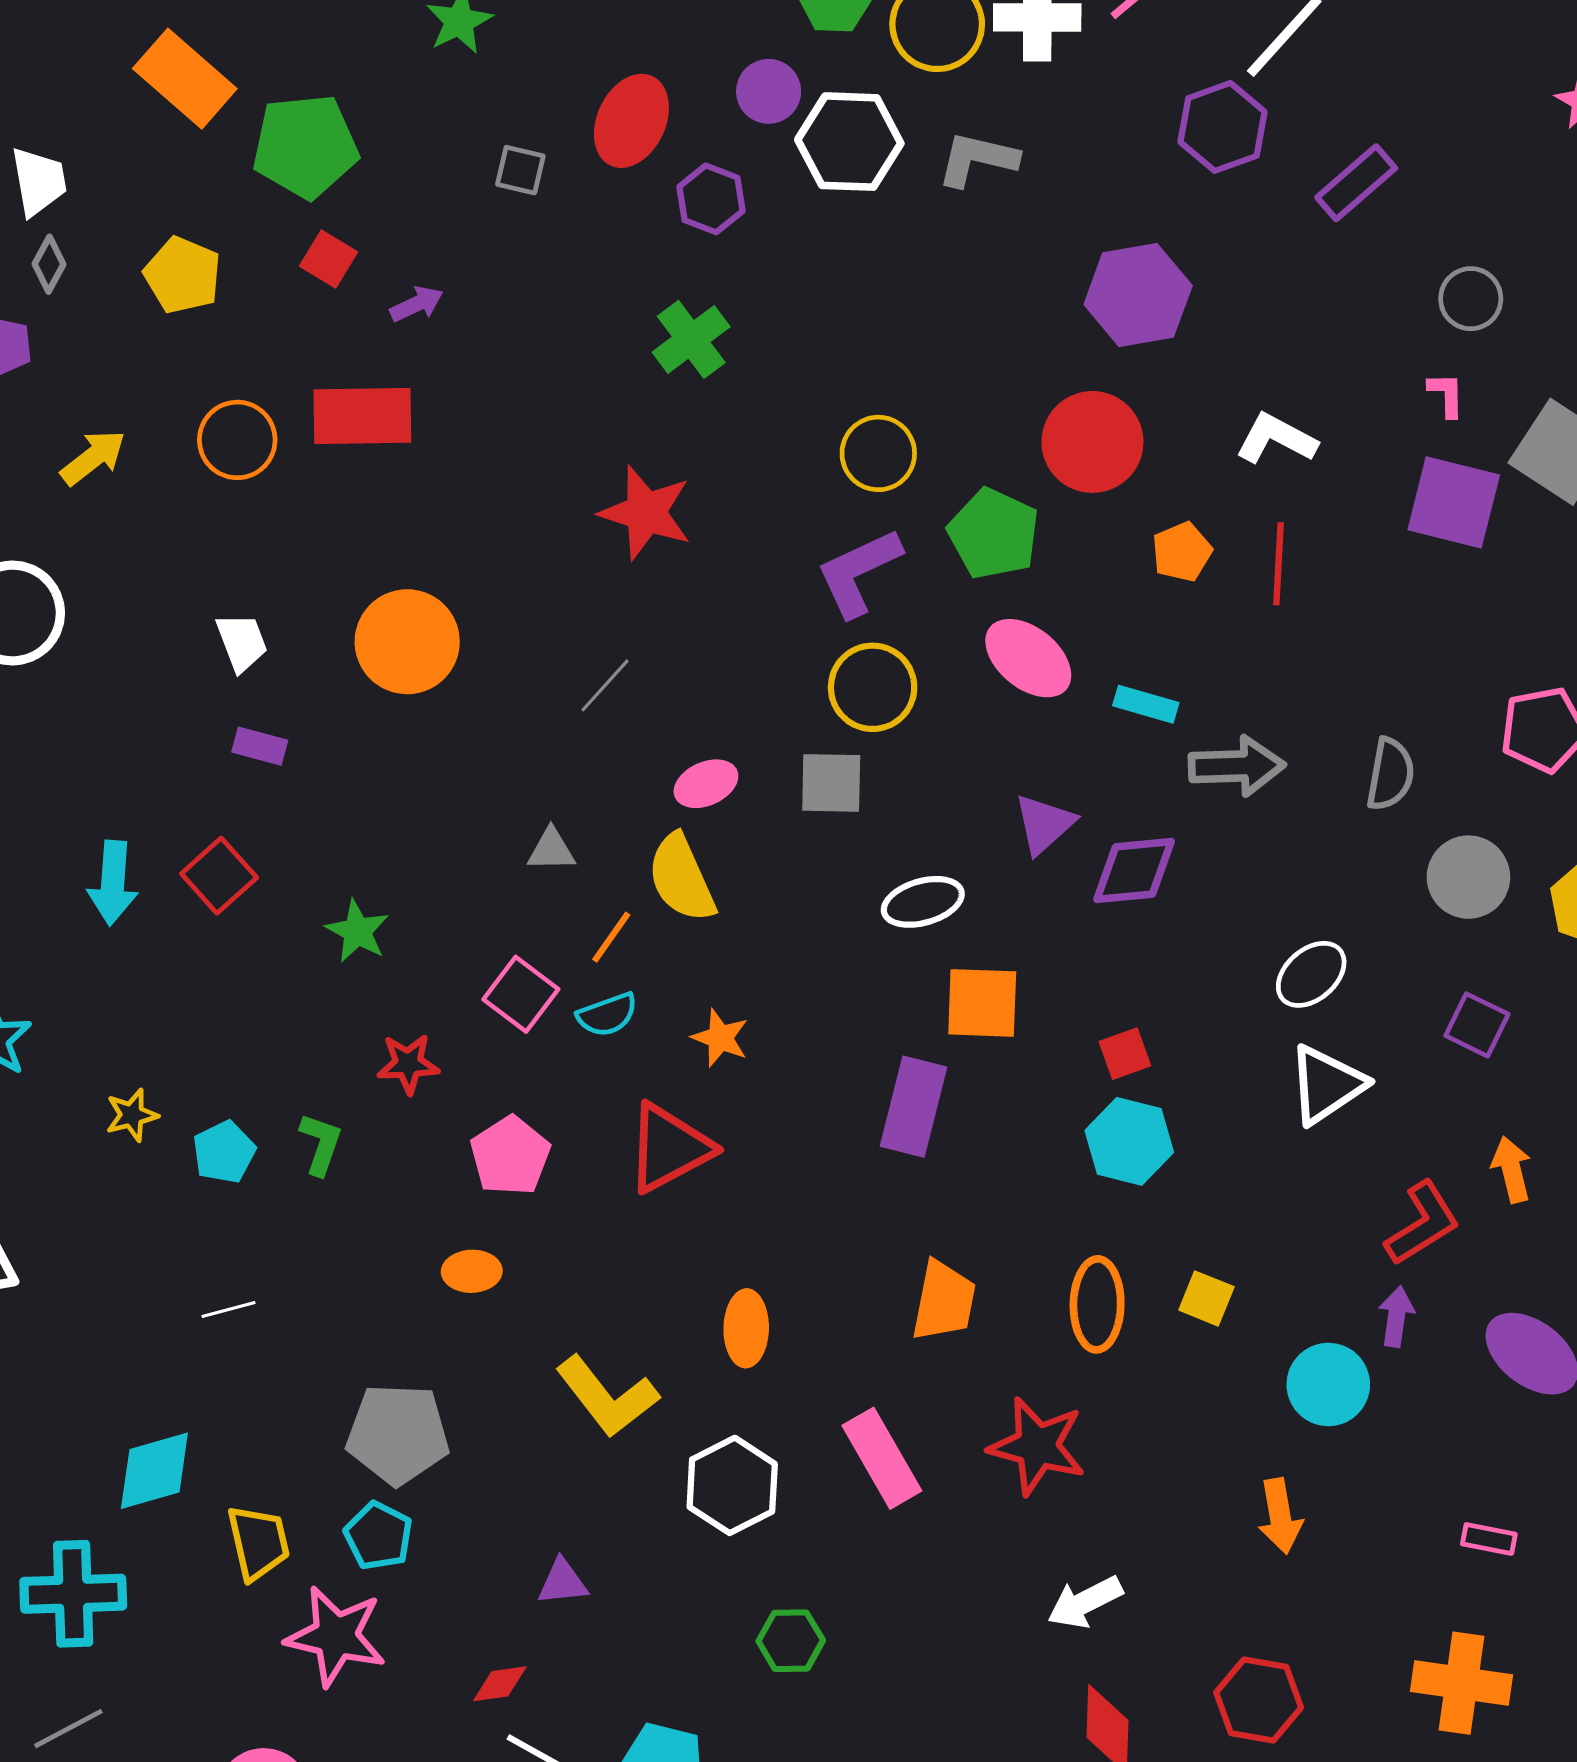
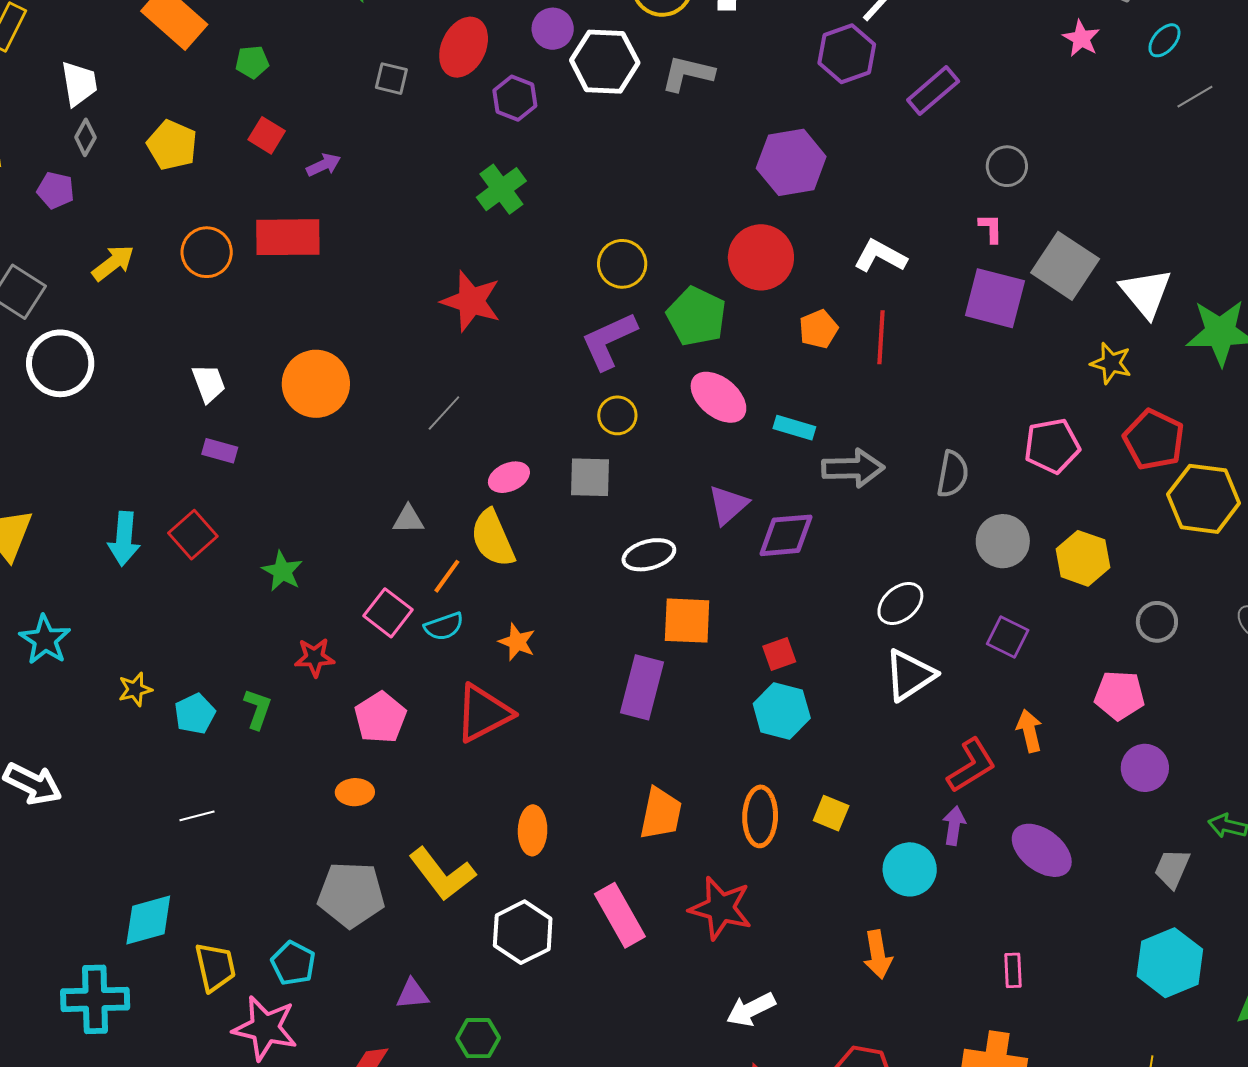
green pentagon: (305, 146) -> (252, 62), size x0.5
yellow circle: (873, 687) -> (617, 415), size x0.7
gray pentagon: (398, 1434) -> (351, 895), moved
pink rectangle: (1489, 1539) -> (1013, 970), turned 76
green hexagon: (791, 1641) -> (478, 1038), moved

